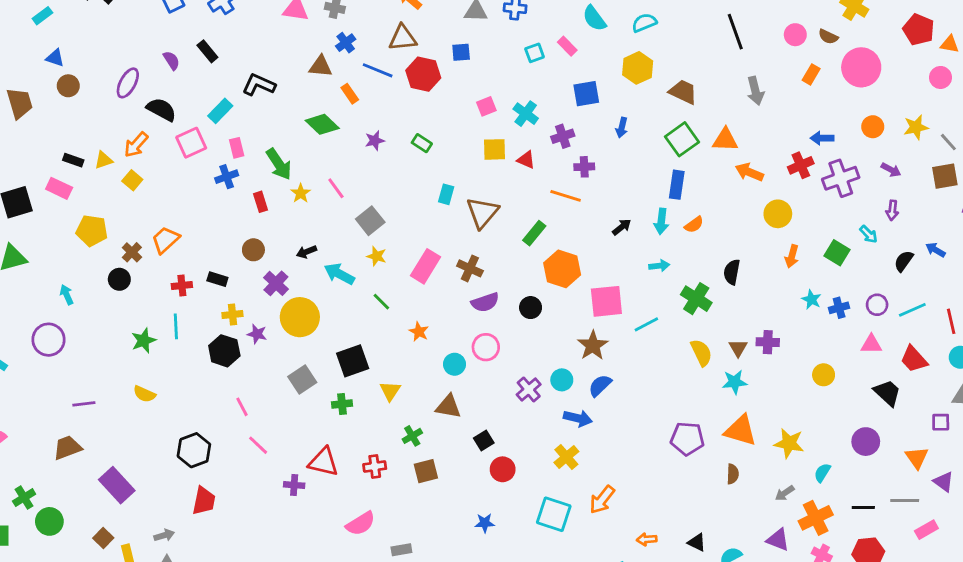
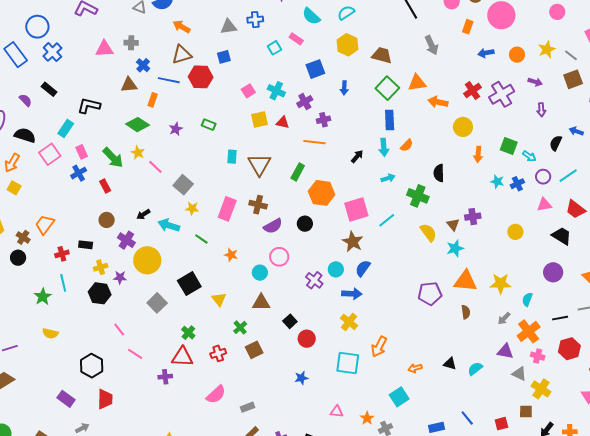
orange rectangle: (350, 94) -> (153, 100), turned 64
blue arrow: (822, 138) -> (486, 53), moved
yellow star: (301, 193) -> (138, 153), moved
cyan arrow: (869, 234) -> (529, 156), moved
green cross: (342, 404) -> (188, 333), moved, turned -32
purple rectangle: (117, 485) -> (66, 399), moved, size x0.7

